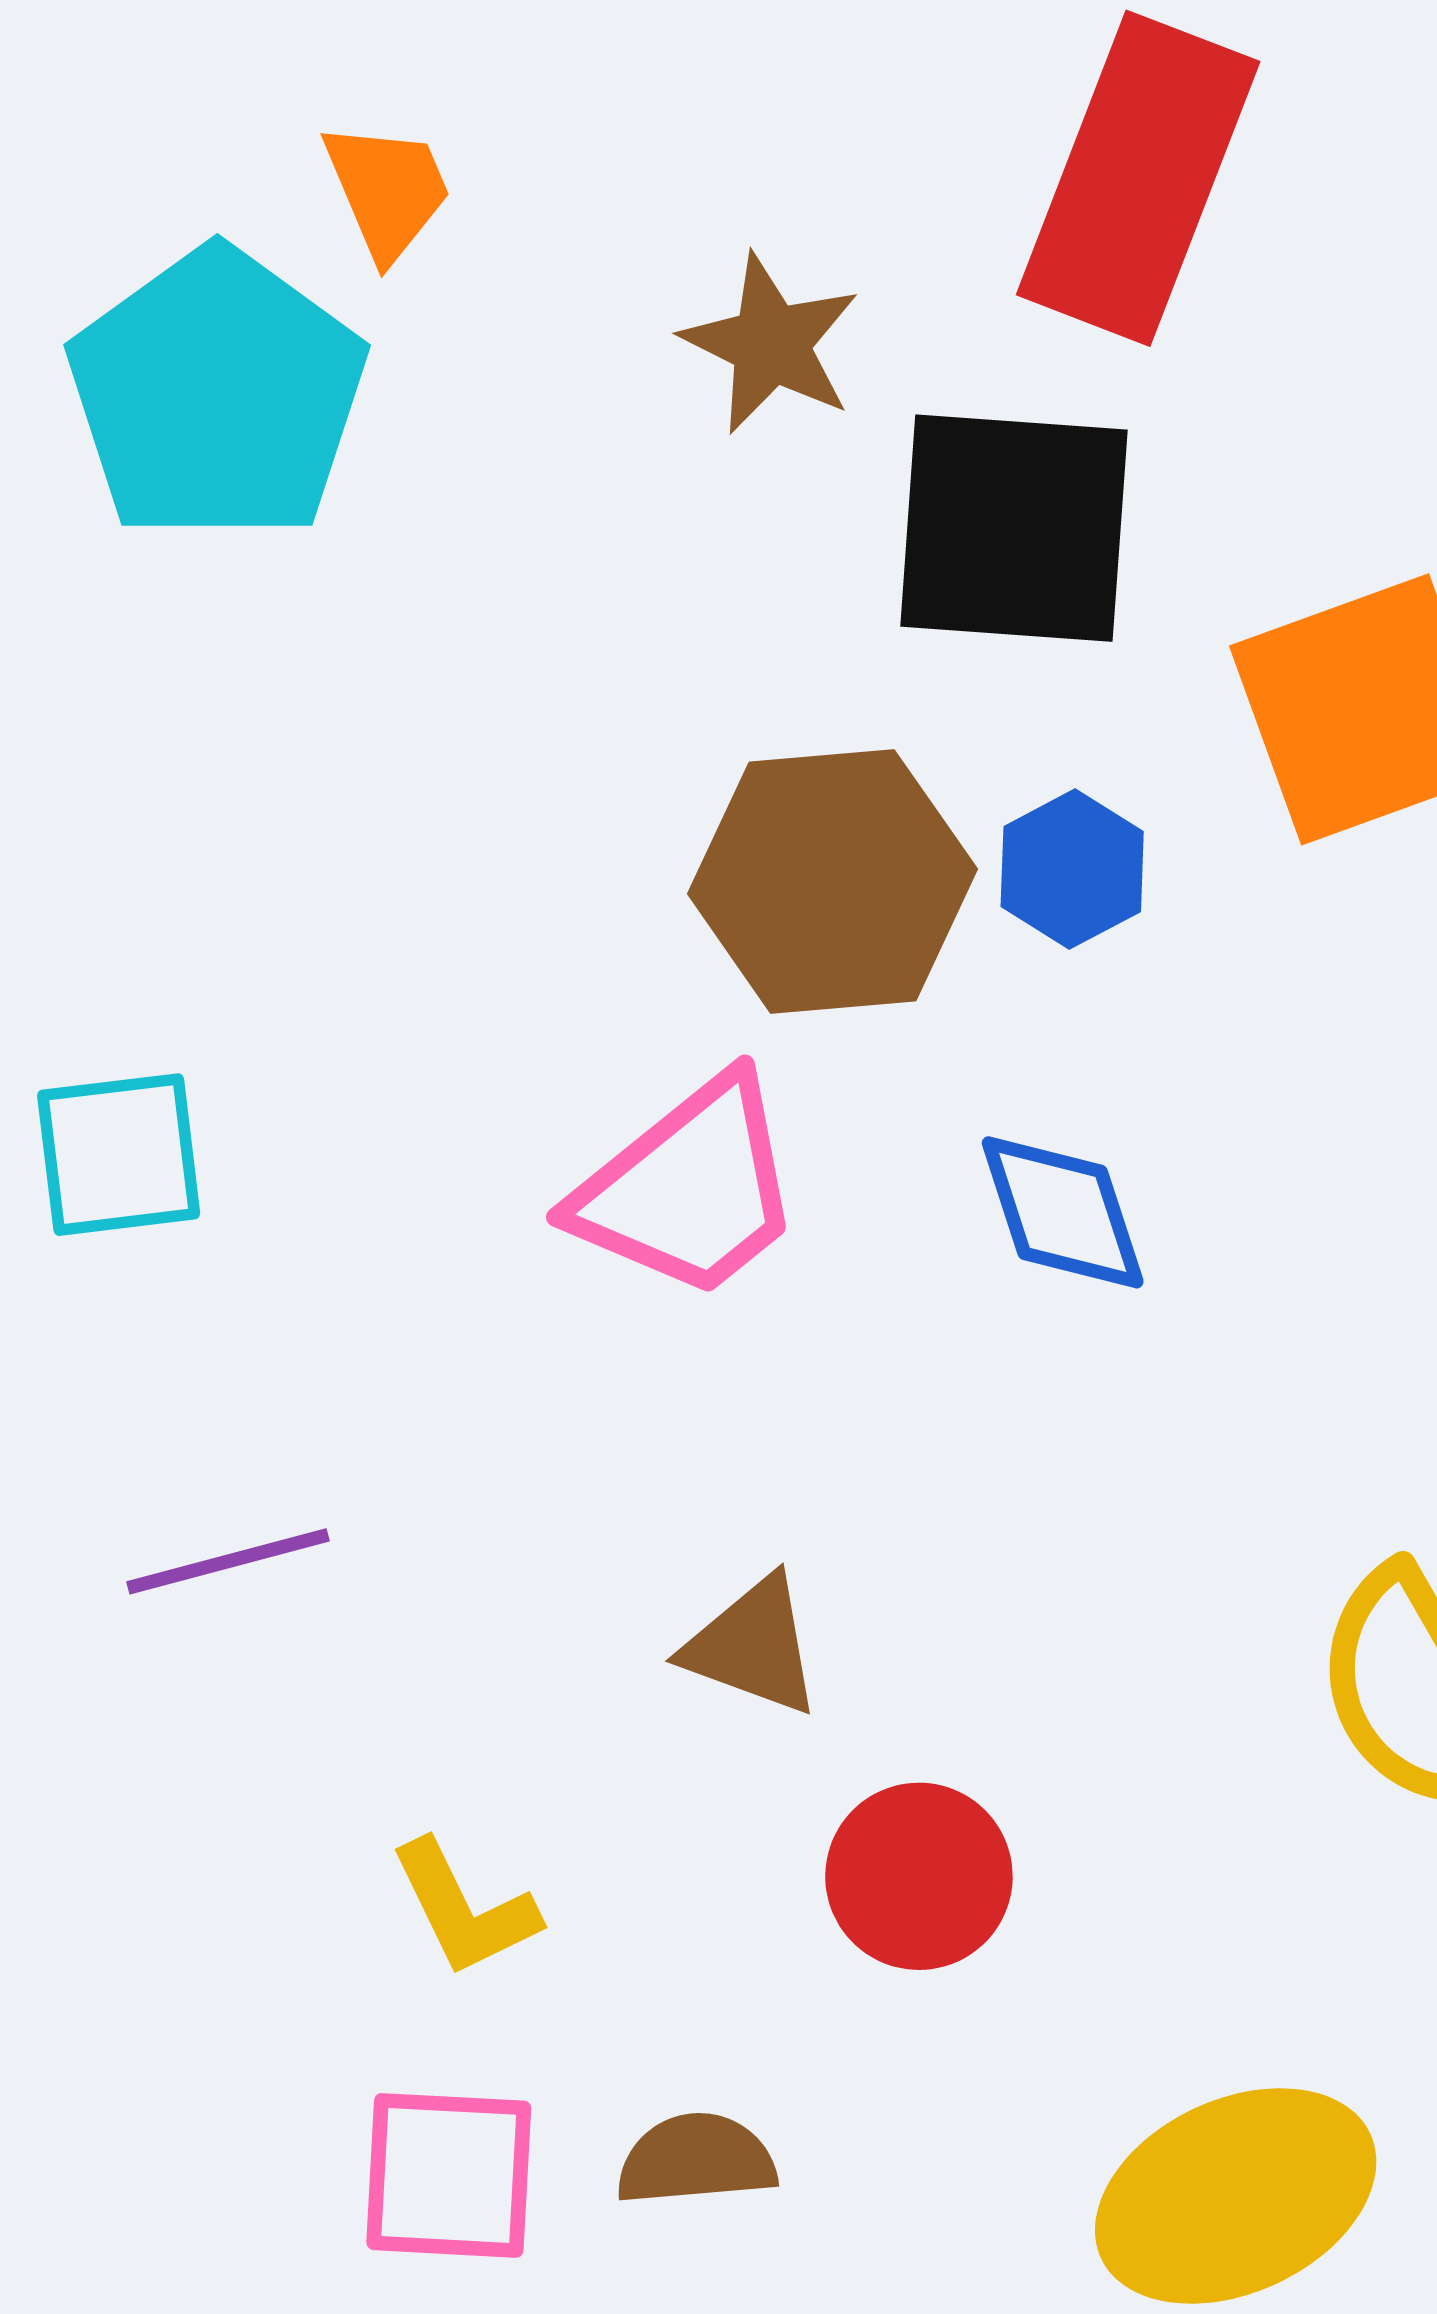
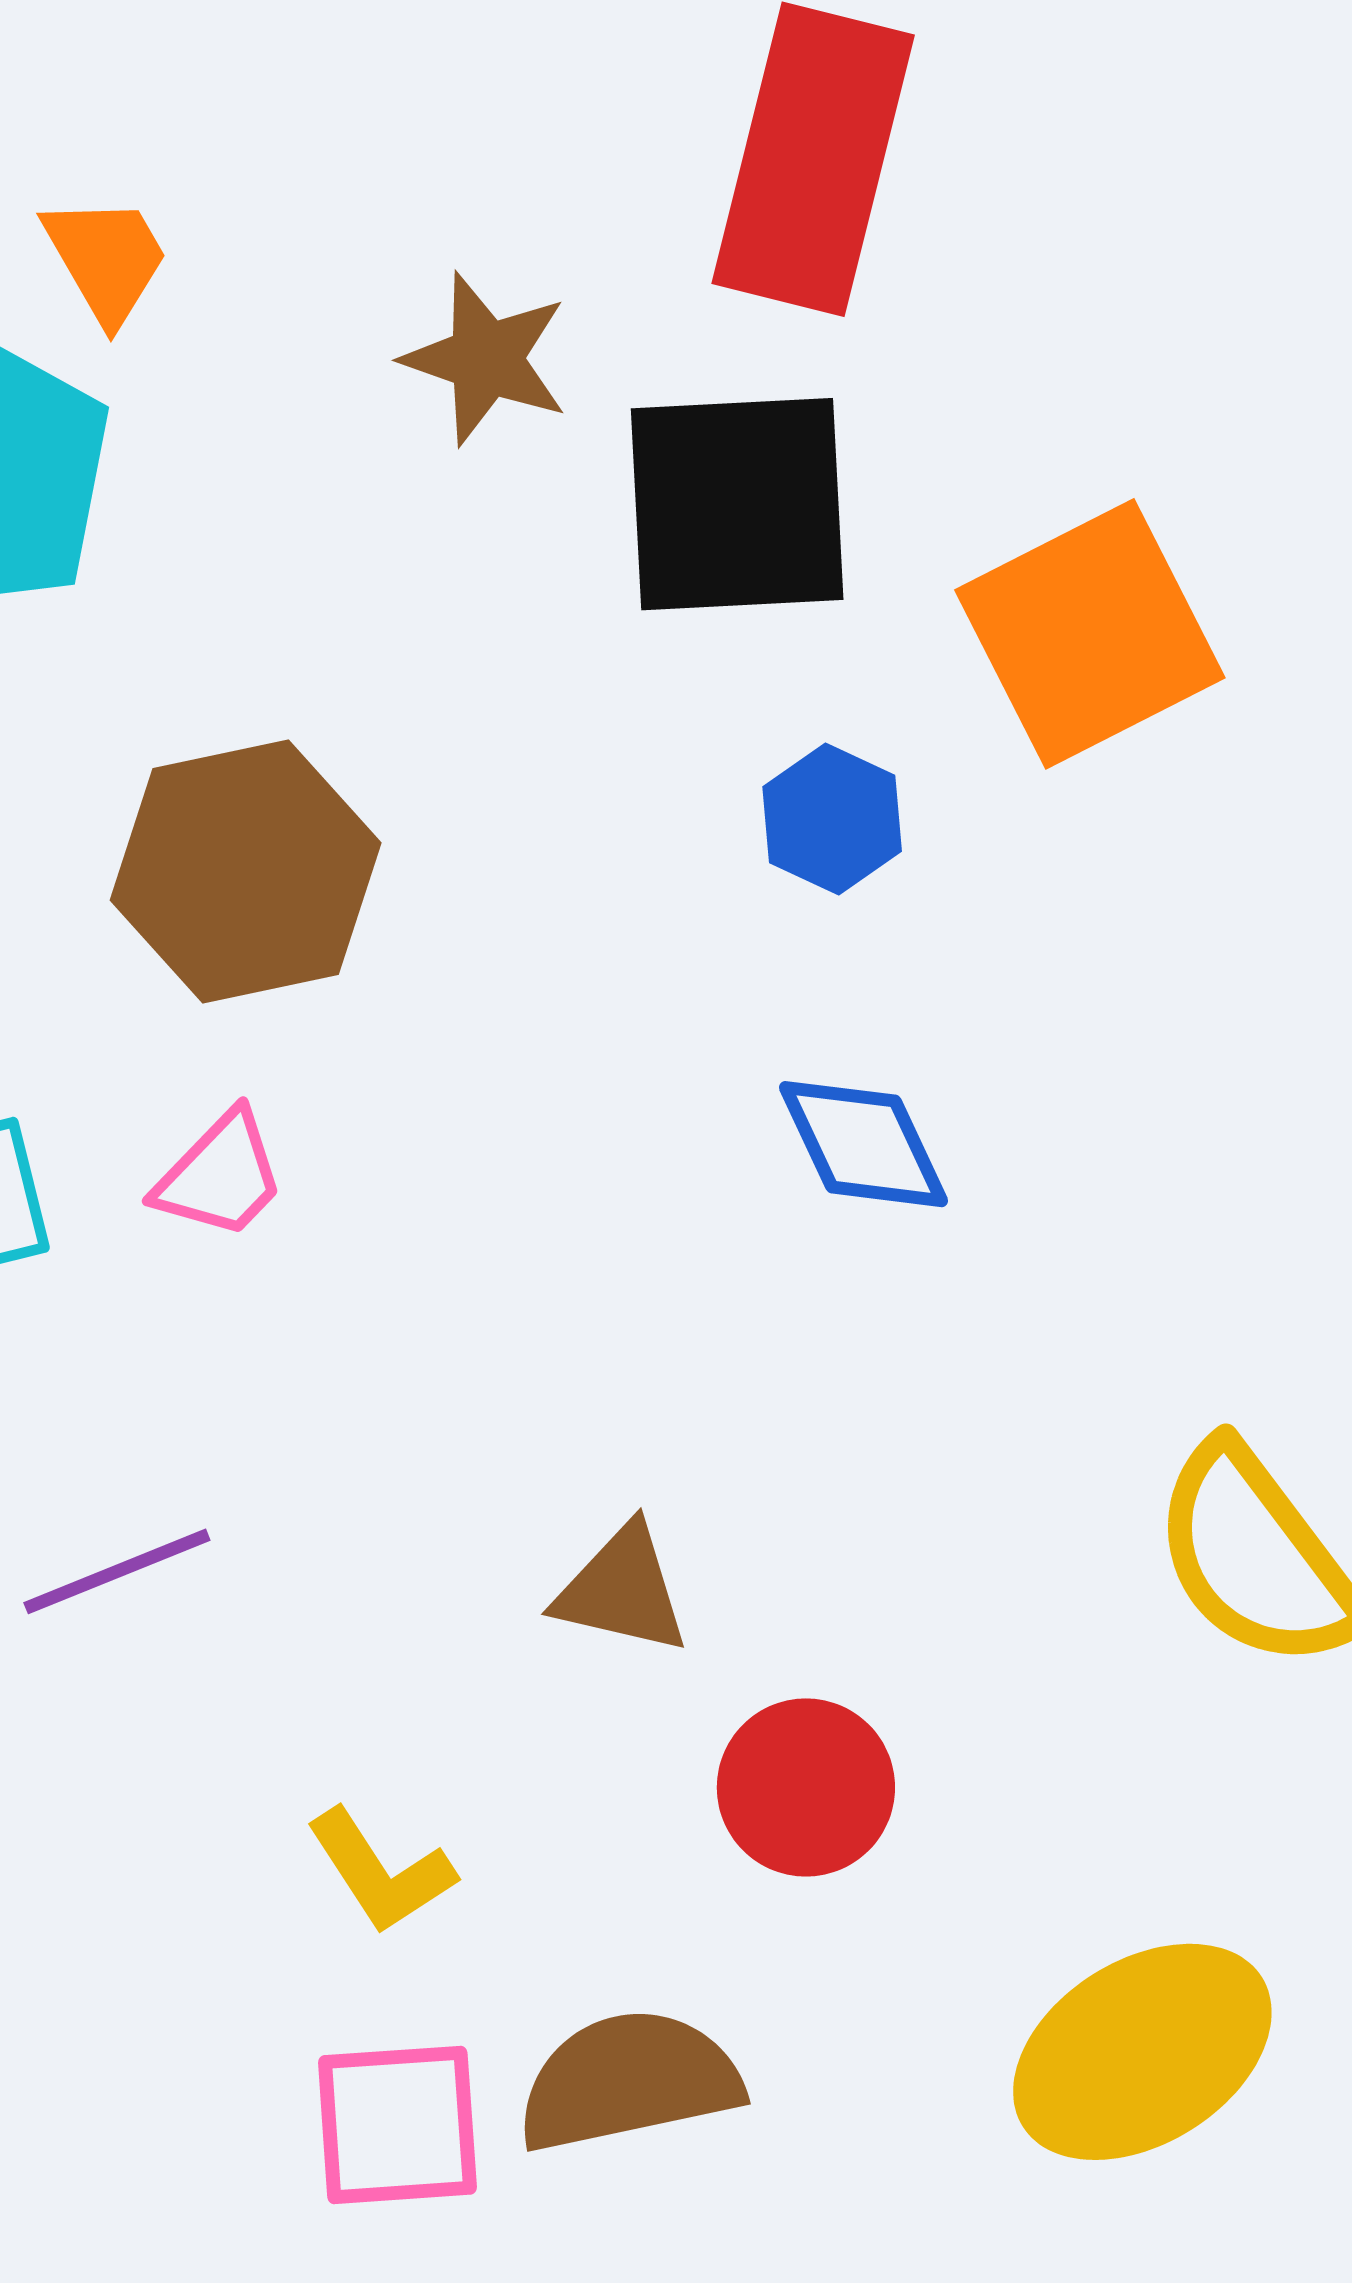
brown hexagon: (832, 881) -> (246, 871), moved
pink trapezoid: (689, 1189) -> (220, 1176), moved, size x0.6
brown semicircle: (696, 2159) -> (629, 2081), size x1.5

